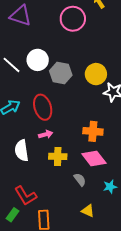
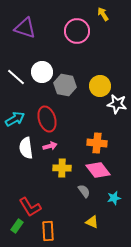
white semicircle: (22, 150) -> (26, 148), moved

